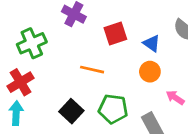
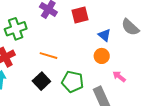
red square: (115, 34) -> (80, 15), moved
orange line: (92, 70) -> (49, 56), moved

